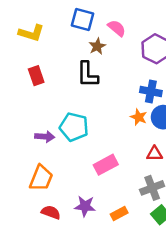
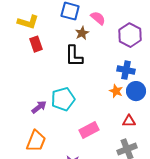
red rectangle: (36, 76) -> (36, 44), moved
cyan pentagon: (74, 127) -> (63, 99), turned -30
purple arrow: (45, 137) -> (39, 107), turned -42

